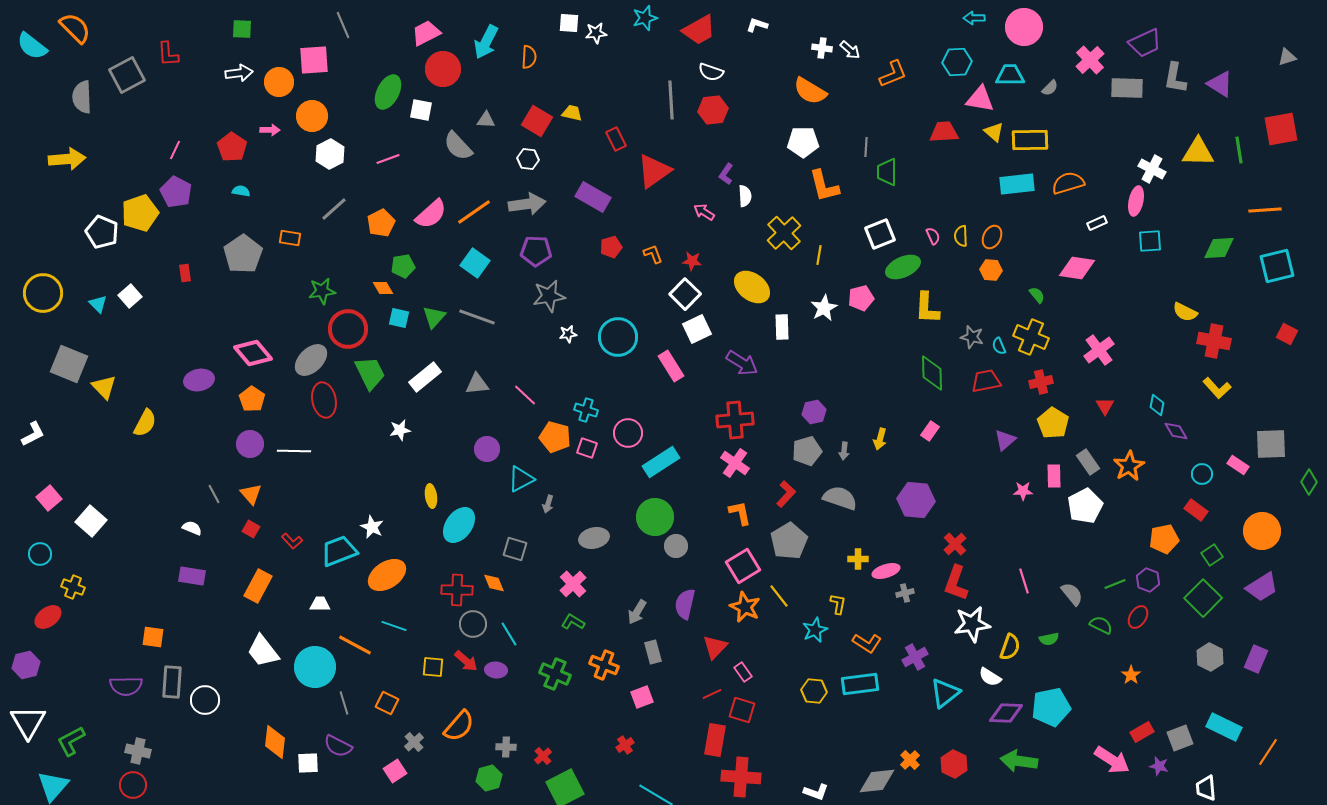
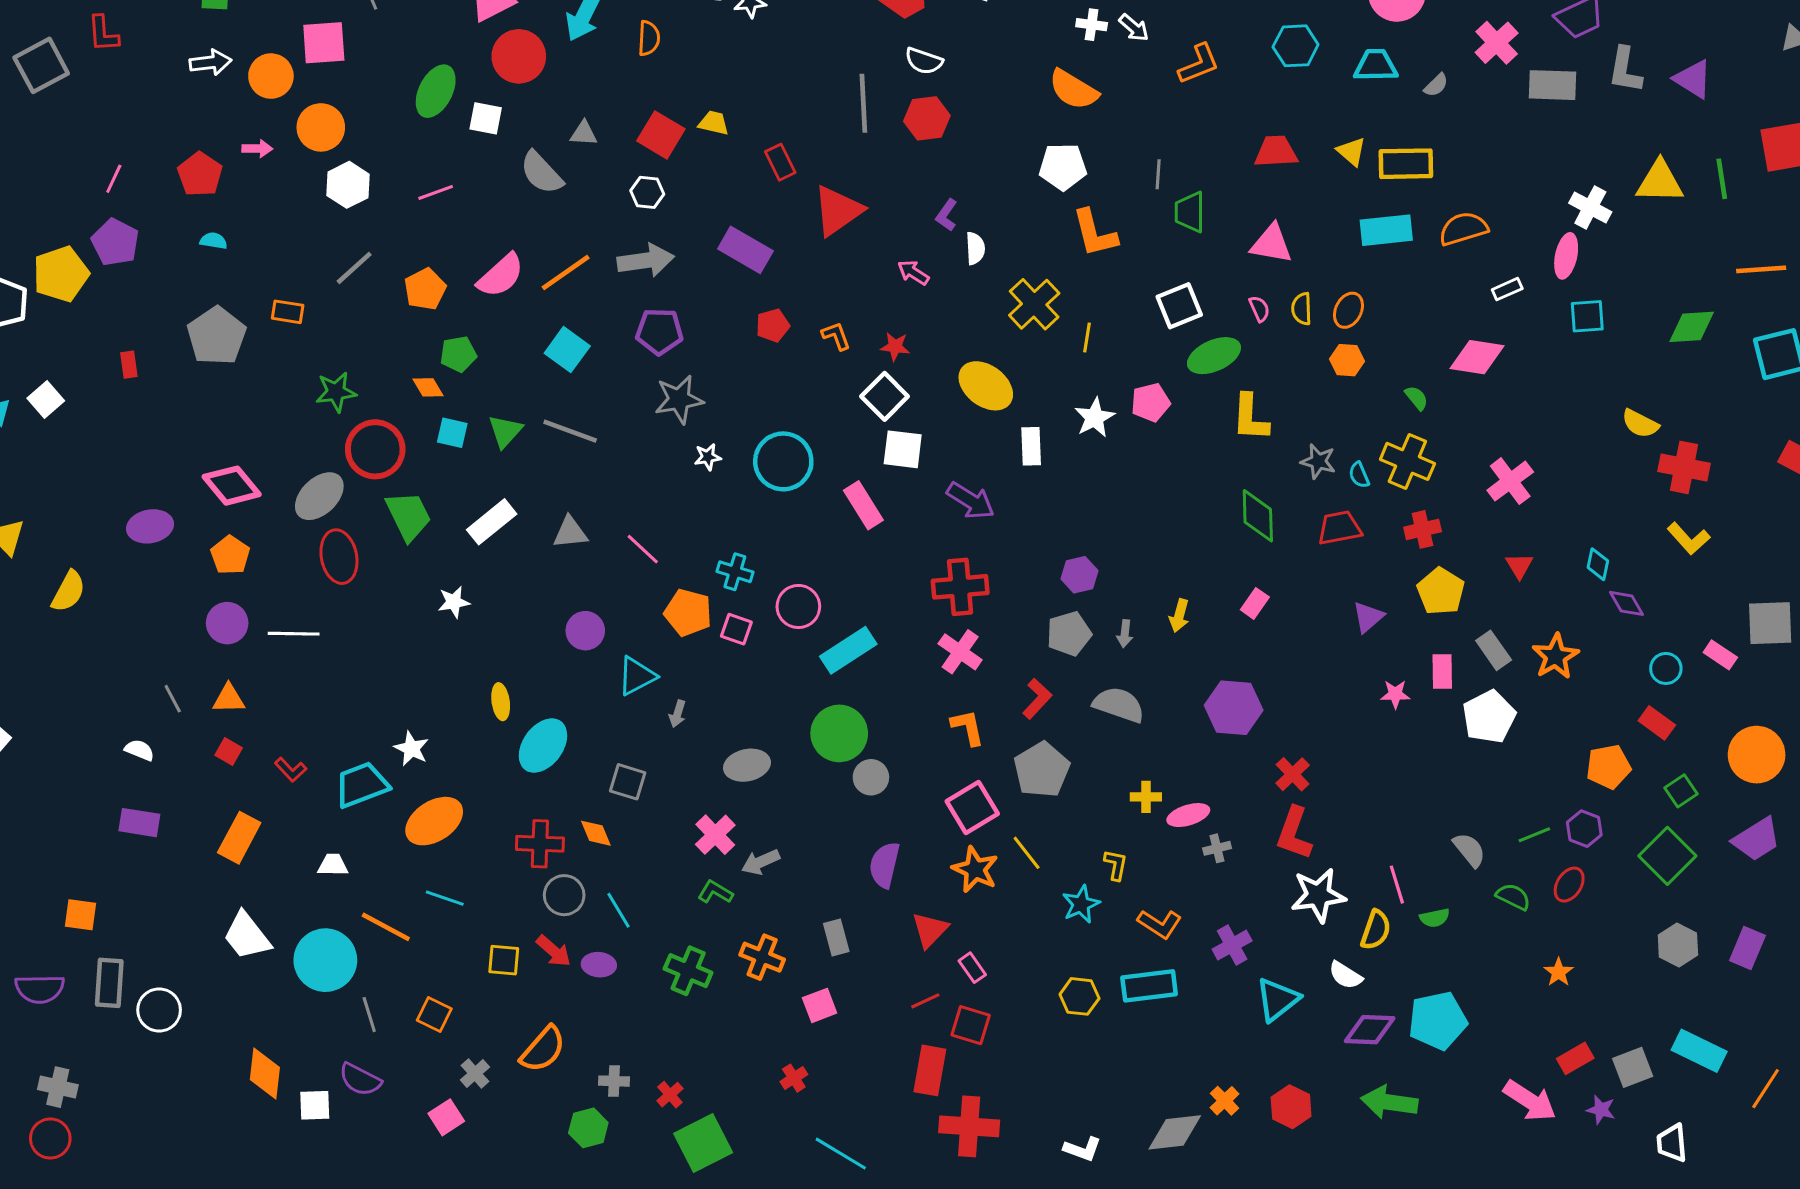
pink triangle: (980, 99) -> (1271, 244), moved
white square: (697, 329) -> (903, 449), turned 32
orange triangle: (251, 494) -> (229, 699), turned -50
pink line: (1024, 581) -> (1397, 885), moved
gray arrow: (637, 612) -> (761, 862), moved, turned 35

